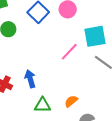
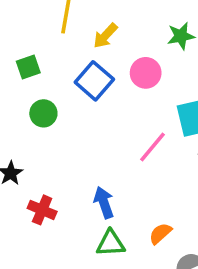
blue arrow: (30, 79) -> (104, 203), moved

